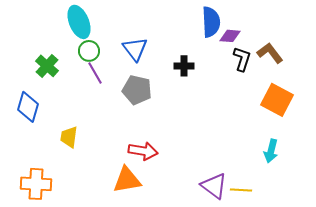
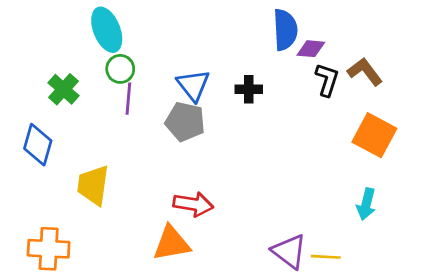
blue triangle: (135, 49) -> (193, 85), moved
purple line: (95, 73) -> (128, 99), turned 35
yellow trapezoid: (69, 137) -> (93, 185), size x1.4

